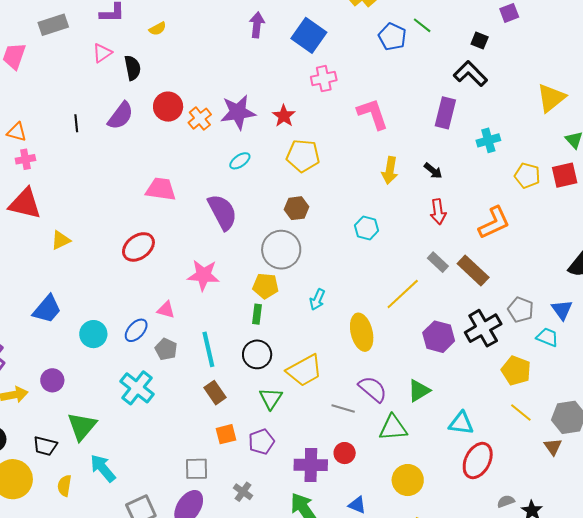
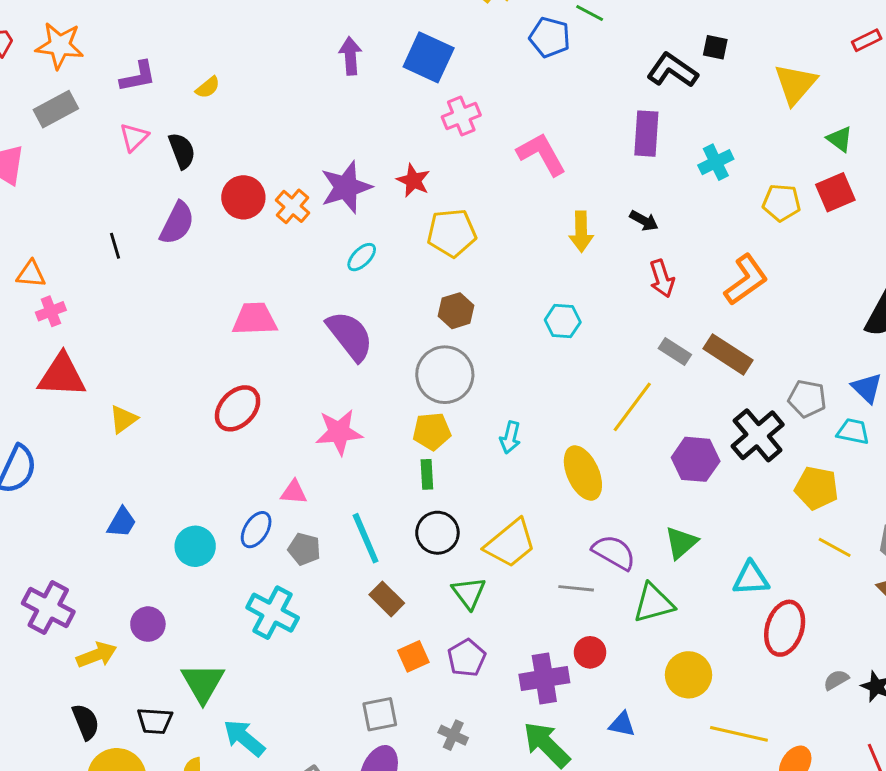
black square: (480, 41) -> (715, 47), moved
blue trapezoid: (47, 309) -> (122, 522), size x0.7

